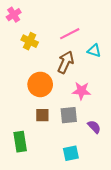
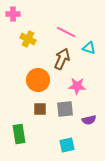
pink cross: (14, 15) -> (13, 14), turned 32
pink line: (70, 34) -> (66, 32), turned 54
purple semicircle: (94, 127) -> (89, 120), turned 120

